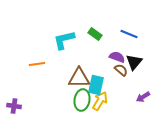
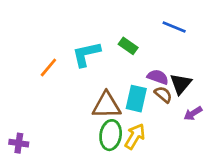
blue line: (129, 34) -> (174, 27), moved
orange line: (37, 64) -> (48, 68), moved, turned -42
cyan rectangle: (96, 85) -> (136, 99), moved
purple arrow: (143, 97) -> (193, 113), moved

